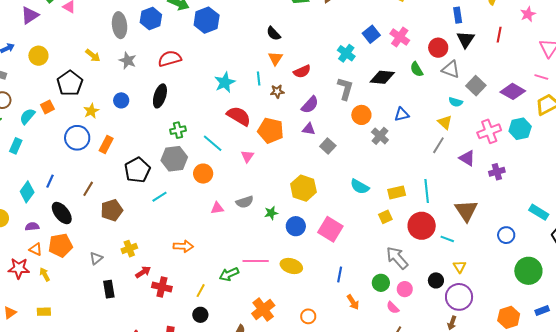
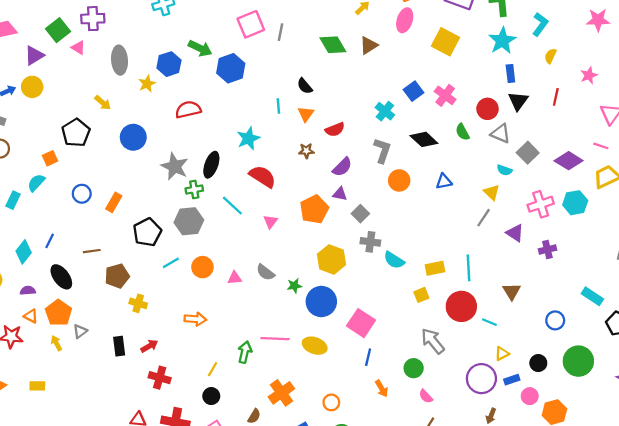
gray ellipse: (120, 25) -> (120, 60), moved
yellow circle: (38, 56) -> (32, 87), moved
gray star: (128, 60) -> (175, 166), moved, size x1.4
black diamond: (382, 77) -> (424, 139), turned 35
cyan line: (259, 79) -> (278, 106), moved
black ellipse: (160, 96) -> (211, 165), moved
blue circle: (121, 100) -> (133, 137), moved, size x1.5
yellow star: (91, 111) -> (147, 84), moved
cyan semicircle: (27, 116) -> (36, 183), moved
orange pentagon: (271, 130) -> (314, 209), moved, turned 30
gray cross: (380, 136) -> (370, 242), moved, turned -36
blue circle: (77, 138) -> (82, 194), size x0.7
orange circle: (203, 174) -> (202, 267), moved
brown line: (88, 189) -> (92, 251), turned 49
gray semicircle: (245, 202) -> (265, 272), turned 54
brown triangle: (466, 211) -> (512, 291), size x0.7
blue circle: (296, 226) -> (321, 302), size x1.4
pink square: (330, 229) -> (361, 323), moved
orange pentagon: (60, 245) -> (59, 313), turned -30
yellow cross: (129, 249) -> (138, 303), moved, turned 35
gray triangle: (96, 258) -> (80, 331), moved
yellow triangle: (460, 267) -> (502, 354), turned 32
yellow arrow: (45, 274) -> (56, 343), moved
green arrow: (229, 274) -> (245, 352), turned 126
black circle: (436, 280) -> (538, 363), moved
red cross: (162, 287) -> (160, 378), moved
black rectangle: (109, 289) -> (119, 346), moved
pink circle: (405, 289) -> (530, 396), moved
purple circle: (459, 297) -> (481, 379), moved
blue rectangle: (542, 310) -> (512, 380), moved

